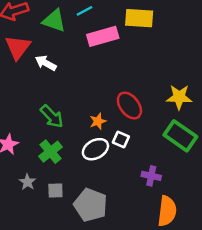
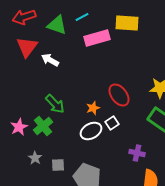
white square: (121, 139) -> (112, 123), turned 32
green cross: (51, 152) -> (43, 126), moved

